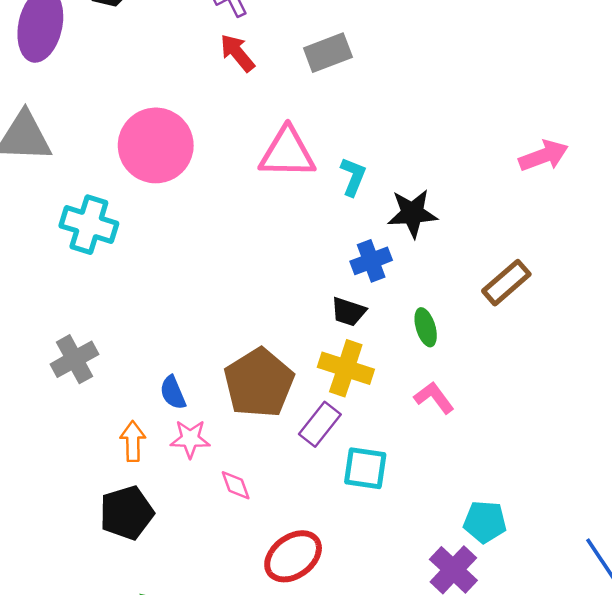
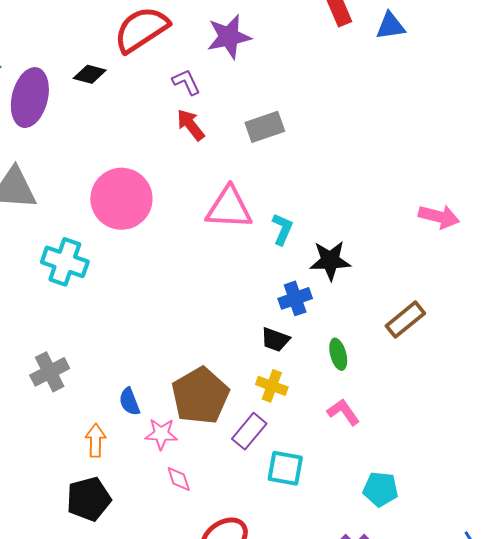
pink arrow: (543, 156) -> (439, 217), turned 33
yellow cross: (346, 368) -> (272, 386), size x0.7
pink star: (190, 439) -> (161, 434), moved
cyan pentagon: (485, 522) -> (381, 489), moved

